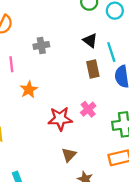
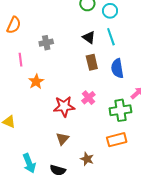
cyan line: (111, 52) -> (111, 37), moved
brown triangle: (69, 155) -> (62, 139), moved

